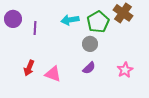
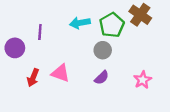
purple circle: (13, 19) -> (15, 48), moved
pink triangle: (53, 74) -> (60, 73), moved

